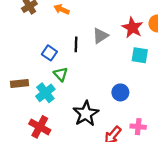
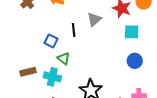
blue circle: (120, 92) -> (135, 61), moved
cyan cross: (45, 93) -> (52, 77), turned -30

